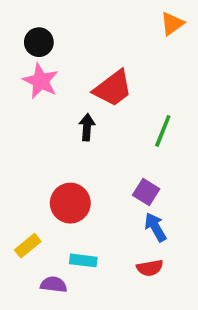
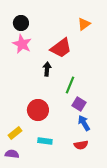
orange triangle: (172, 24) -> (84, 24), moved
green line: (163, 131) -> (70, 85), moved
purple semicircle: (54, 284) -> (12, 154), moved

